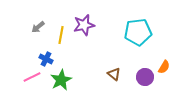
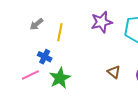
purple star: (84, 25) -> (102, 22), moved

